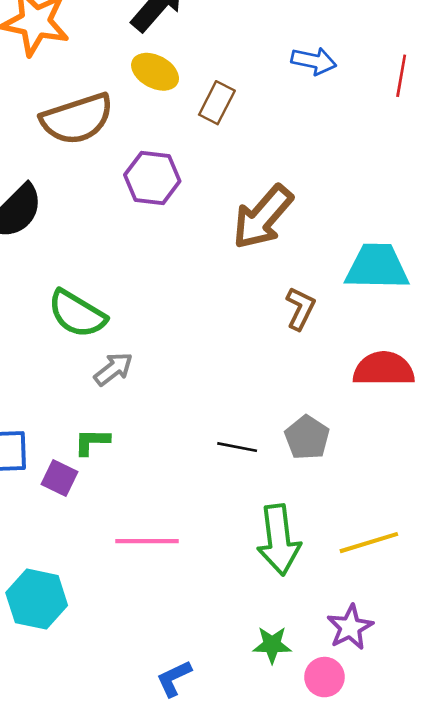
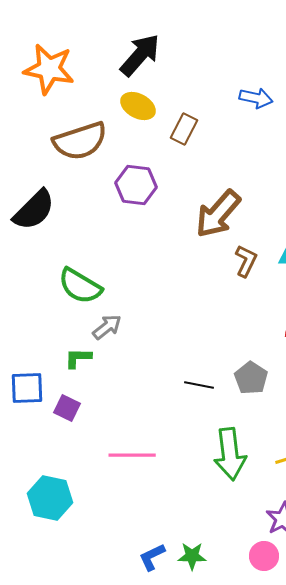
brown L-shape: (300, 308) -> (246, 261), moved
green L-shape: (92, 442) -> (78, 358), moved
green star: (272, 645) -> (192, 556), moved

